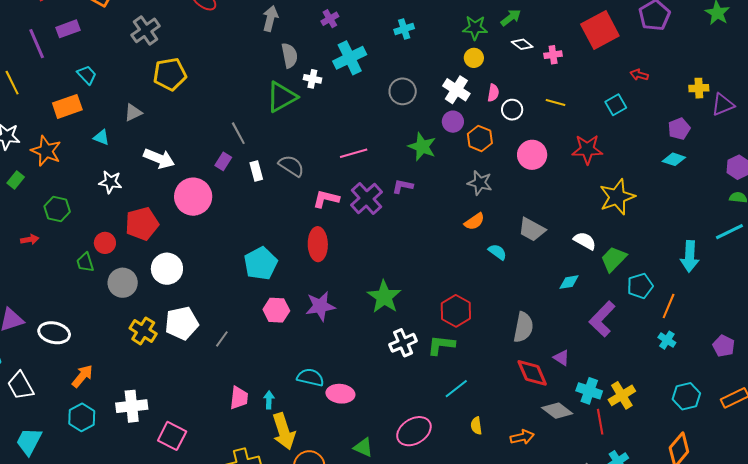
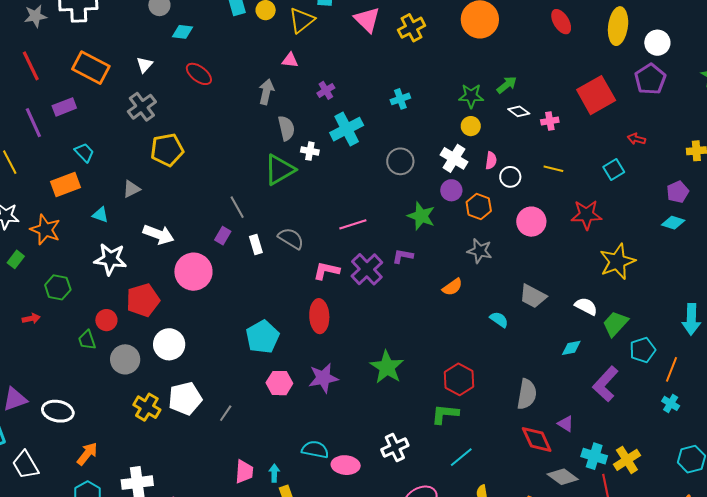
white star: (110, 182) -> (110, 259), size x1.4
orange semicircle: (474, 221) -> (452, 287), moved
white cross: (403, 343) -> (395, 448), moved

